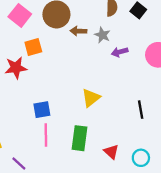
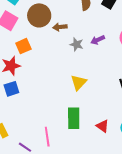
gray star: (102, 35) -> (77, 44), moved
blue square: (42, 110) -> (11, 89), moved
pink line: (46, 135) -> (47, 137), moved

